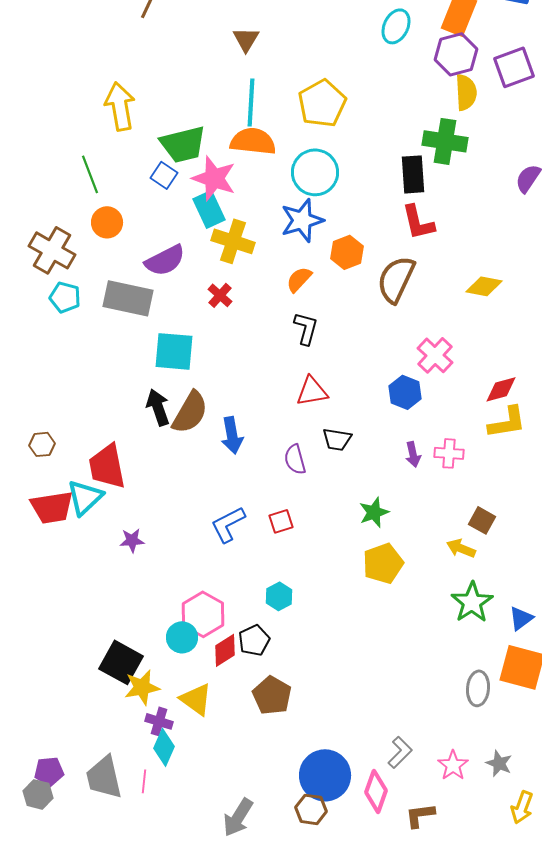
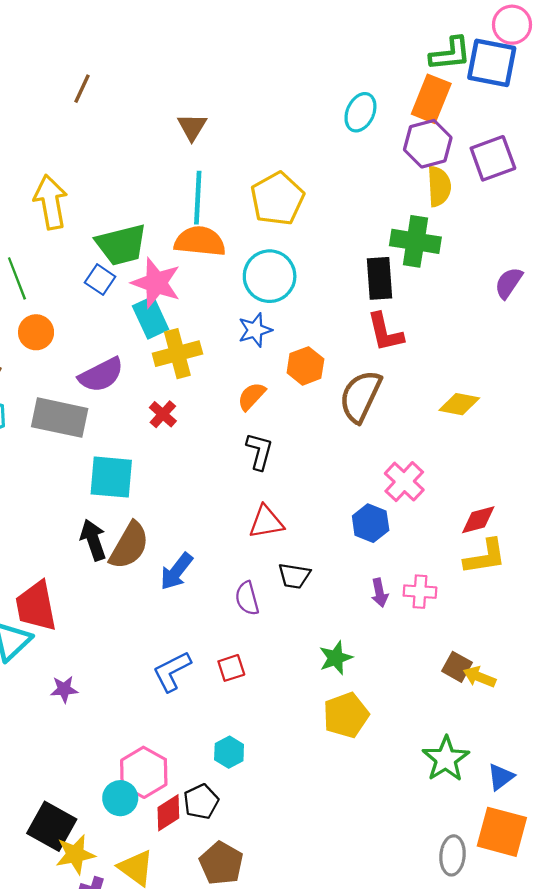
blue star: (302, 220) -> (255, 330), size x0.7
yellow cross: (233, 241) -> (177, 354), turned -33
blue arrow: (232, 435) -> (176, 571), turned 48
yellow arrow: (461, 548) -> (479, 677), moved

